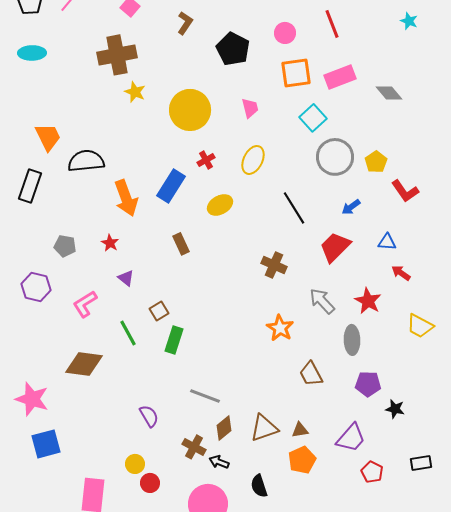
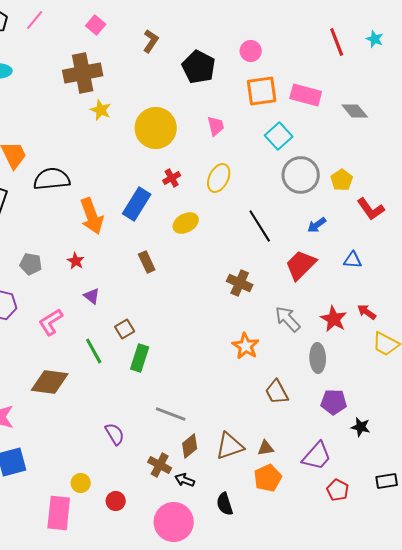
red line: (332, 24) -> (337, 42), moved
pink rectangle: (340, 77) -> (306, 95), turned 36
red arrow: (401, 273) -> (367, 312), moved
yellow circle: (135, 464) -> (81, 483), moved

